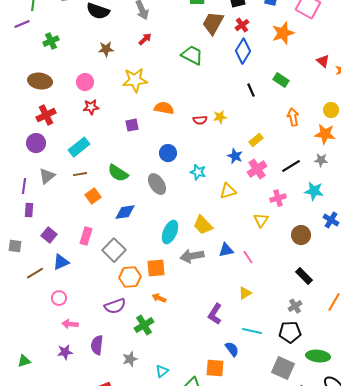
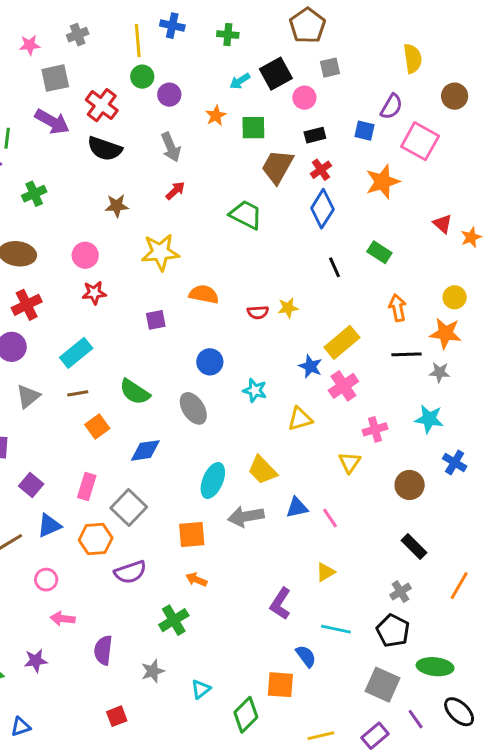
yellow rectangle: (256, 140) -> (342, 342), size x1.6
black line: (291, 166) -> (407, 354), moved, turned 30
orange hexagon: (130, 277) -> (96, 539), moved
purple semicircle: (115, 306) -> (130, 572), moved
black pentagon: (290, 332) -> (393, 631), turned 30
purple star: (65, 352) -> (36, 661), moved

